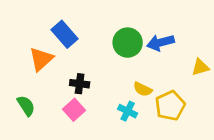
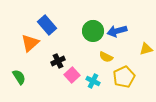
black cross: (80, 84) -> (58, 61), turned -32
yellow semicircle: (143, 89) -> (106, 57), moved
pink square: (74, 110) -> (72, 75), moved

